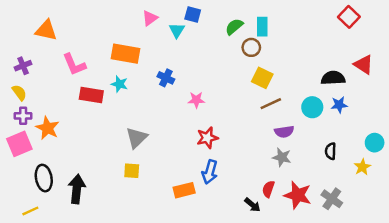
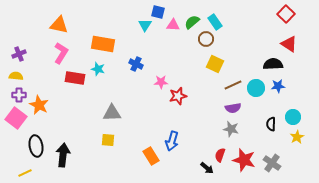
pink triangle: (150, 18) -> (173, 25), moved, turned 40
cyan rectangle: (262, 27) -> (215, 22), turned -35
orange triangle: (46, 30) -> (59, 25), moved
pink L-shape: (74, 65) -> (61, 53), turned -125
red triangle: (364, 65) -> (289, 44), moved
yellow semicircle: (19, 93) -> (16, 76), turned -48
brown line: (271, 104) -> (233, 85), moved
gray triangle: (137, 138) -> (112, 113), turned 42
red star: (207, 138) -> (178, 96), moved
cyan circle: (375, 143) -> (293, 117), moved
pink square: (19, 144) -> (16, 118), turned -30
orange rectangle: (184, 190) -> (151, 156), turned 72

